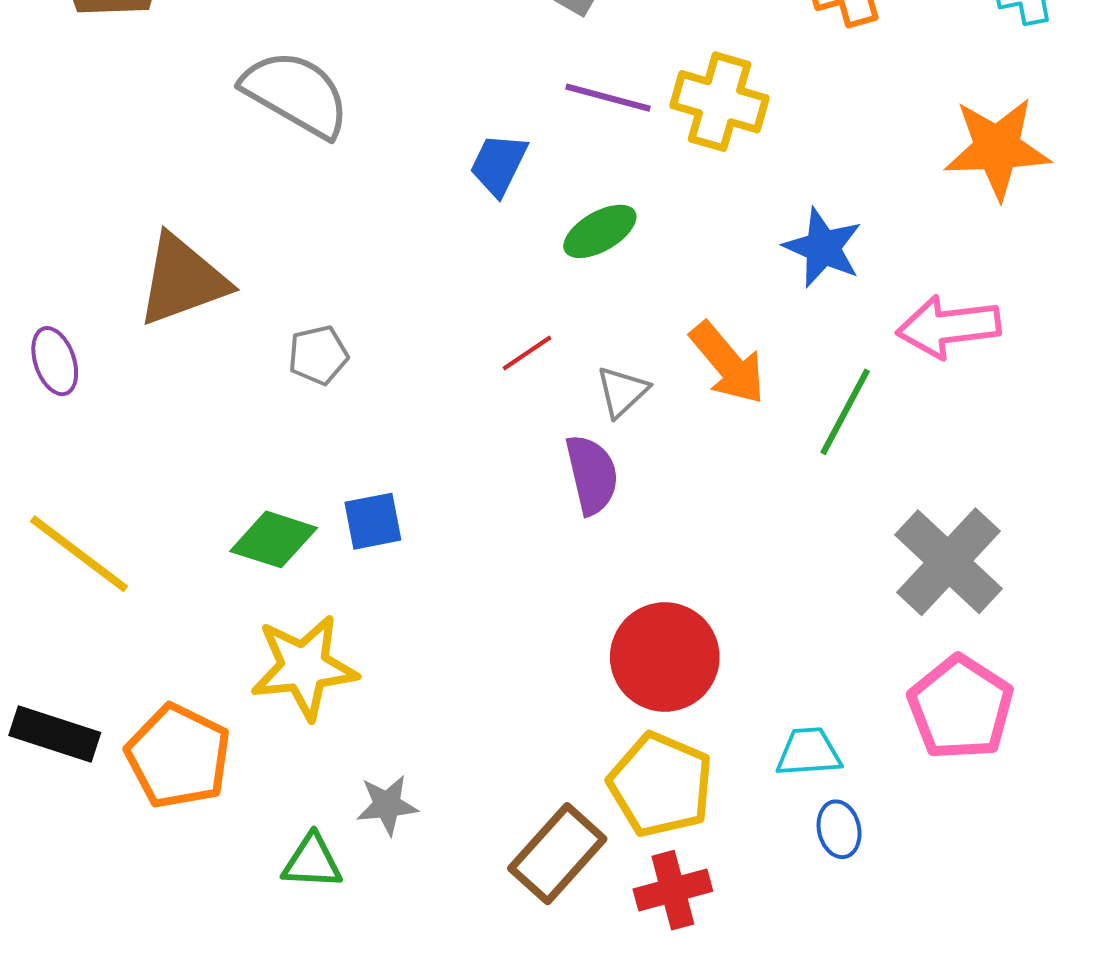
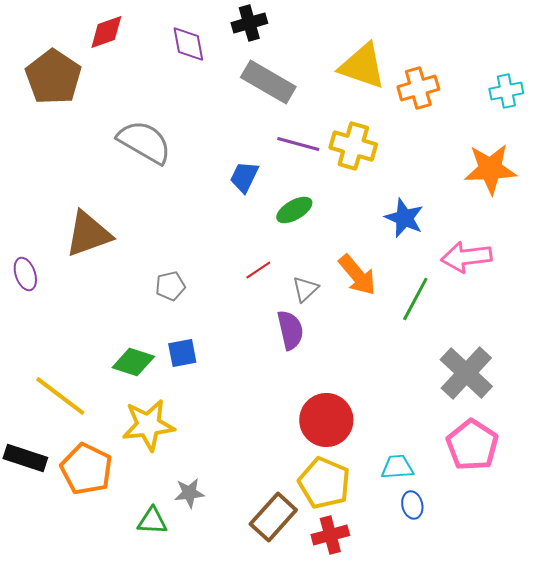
gray pentagon: (318, 355) -> (170, 286), moved
yellow line: (79, 554) -> (60, 396), moved

